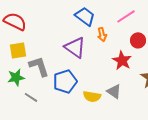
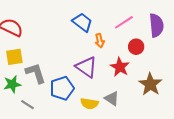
purple triangle: (75, 47) -> (86, 67), moved

